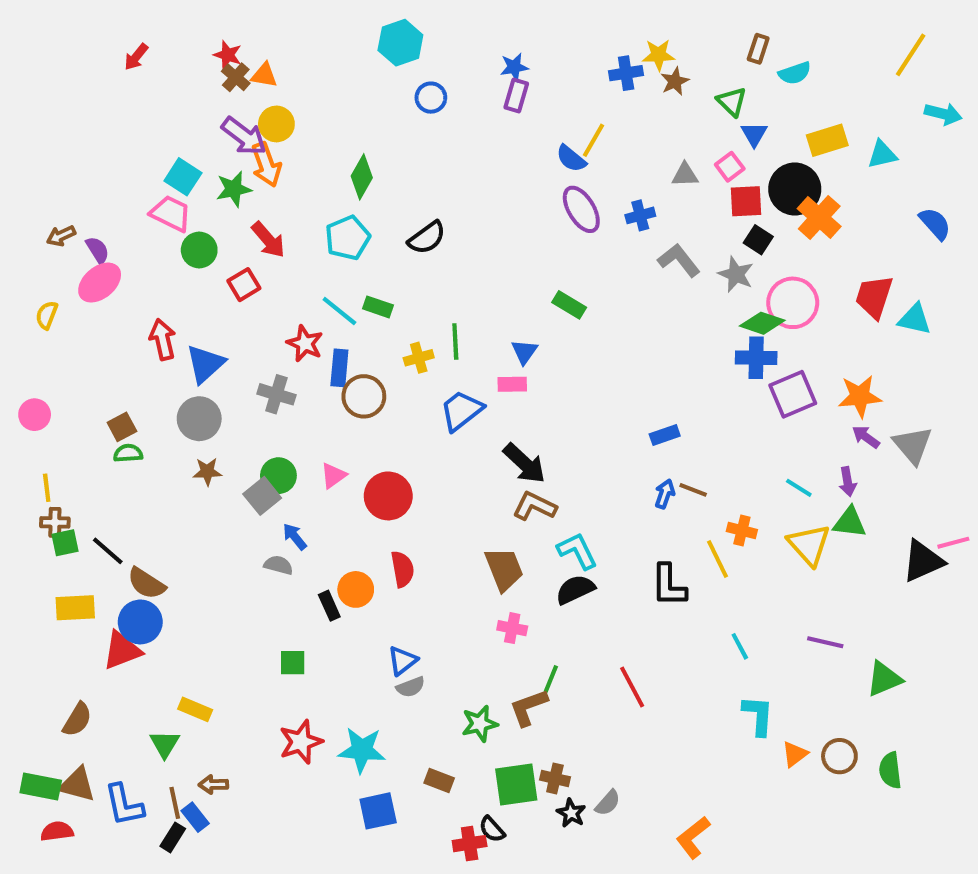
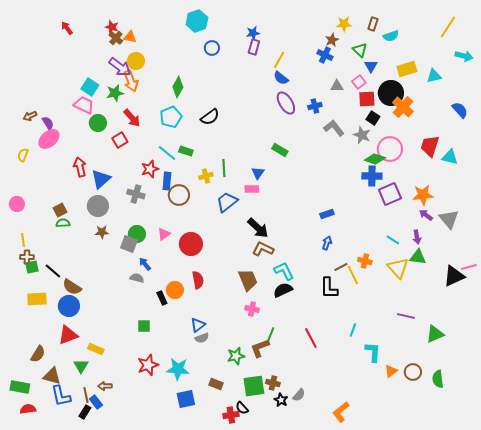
yellow star: (659, 55) -> (344, 24), moved
red arrow: (136, 57) -> (67, 28), turned 104
blue cross: (626, 73) -> (325, 55), moved, turned 35
yellow line: (594, 140) -> (279, 60), moved
red star: (305, 344) -> (150, 169), turned 30
brown line: (693, 490) -> (341, 267), moved, turned -48
gray square: (262, 496) -> (129, 244), turned -30
cyan line: (740, 646) -> (353, 330), moved, turned 48
red triangle: (122, 650) -> (68, 335), moved
brown triangle: (77, 785) -> (52, 376), moved

